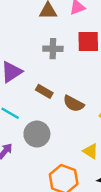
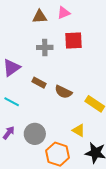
gray circle: (37, 134) -> (35, 134), moved

